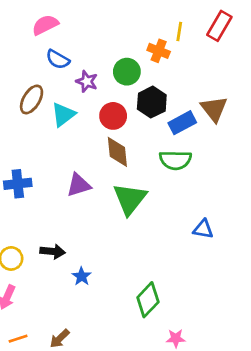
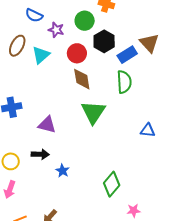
green semicircle: (175, 160) -> (124, 82), turned -90
purple triangle: (79, 185) -> (47, 125), moved, turned 36

